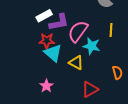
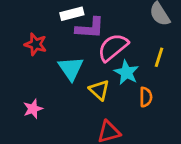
red star: (47, 41) -> (36, 44), moved
orange semicircle: (117, 73) -> (146, 97), moved
pink star: (46, 86) -> (33, 109), moved

